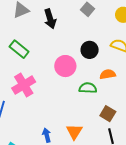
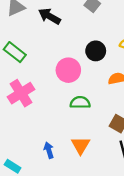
black arrow: (50, 19) -> (49, 16), turned 138
green semicircle: (88, 88) -> (80, 103), moved

